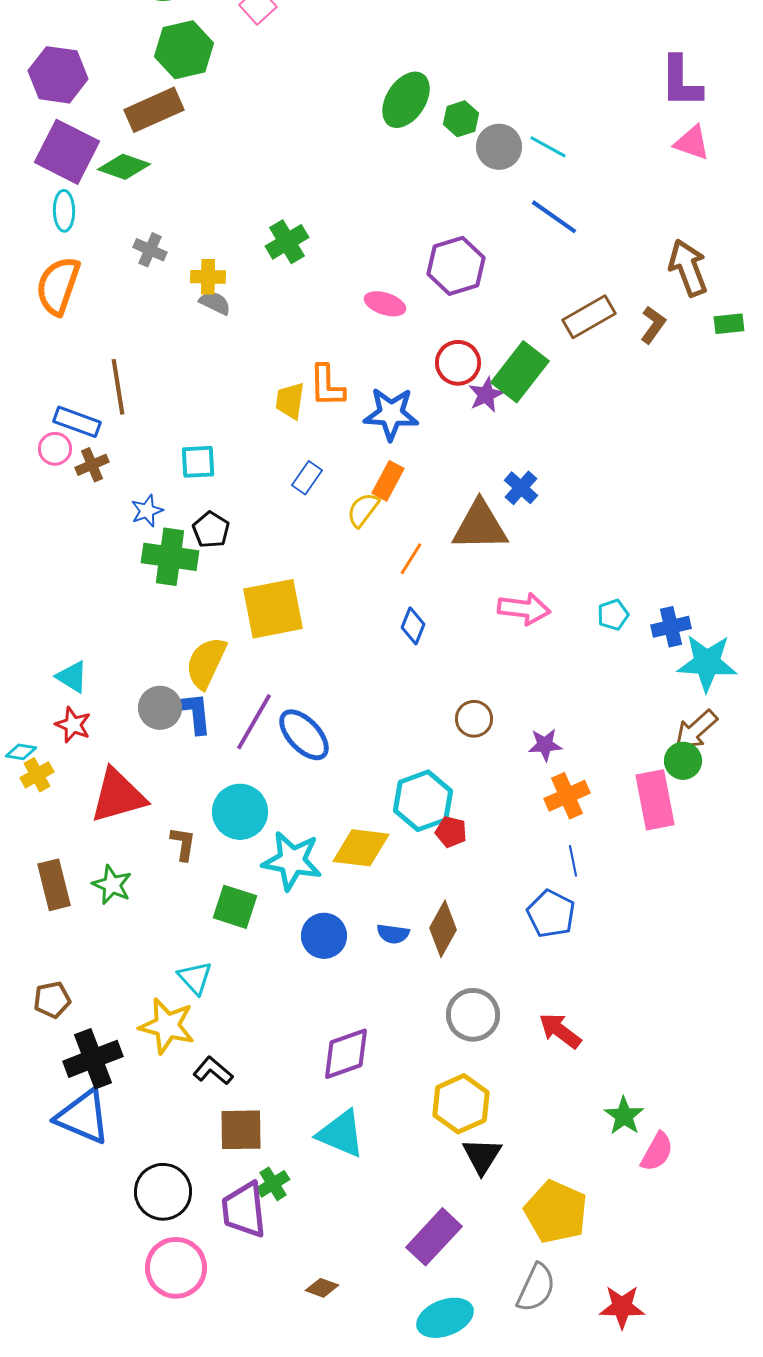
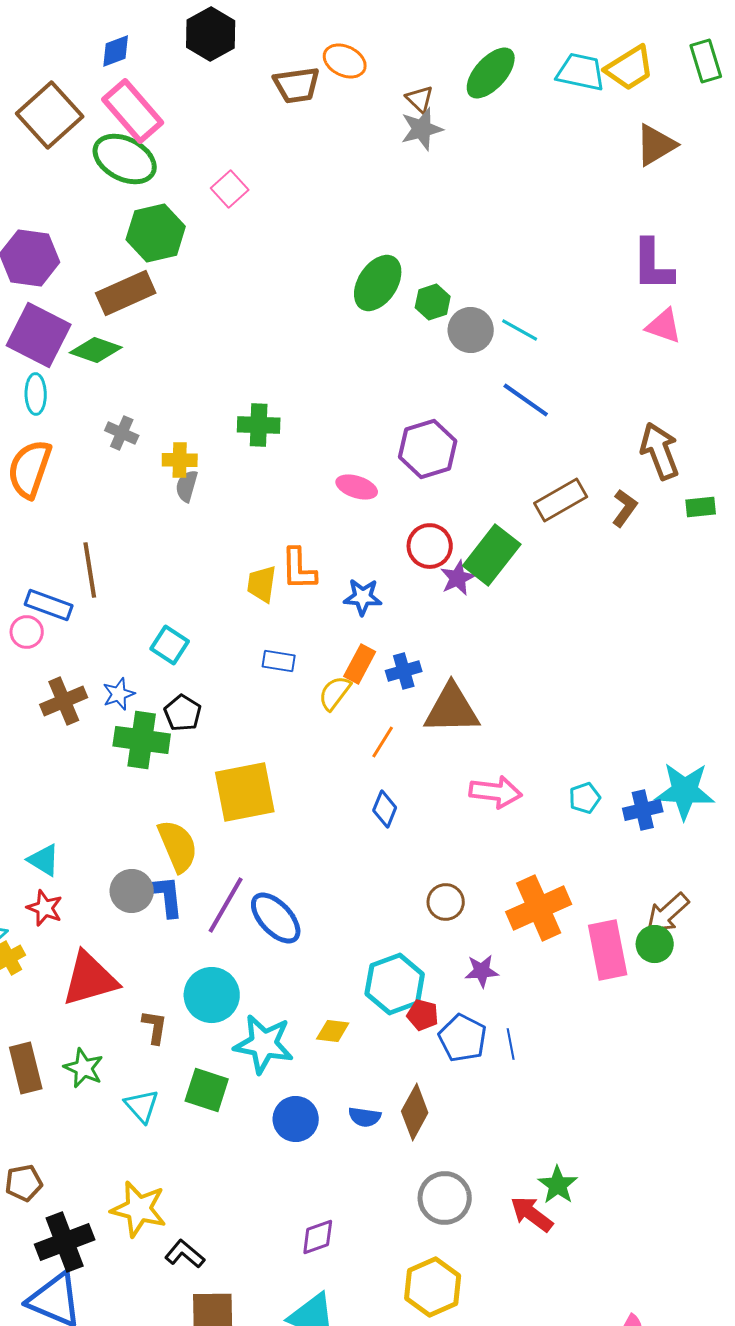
green cross: (287, 242) -> (259, 425), turned 33
gray semicircle: (215, 303) -> (187, 486), turned -100
blue star: (391, 414) -> (363, 597), size x0.7
cyan square: (198, 462) -> (170, 645), turned 36
brown cross: (92, 465) -> (64, 701), moved, size x1.4
blue rectangle: (307, 478) -> (279, 661), turned 64
blue cross: (521, 488) -> (404, 671), moved, turned 32
yellow semicircle: (206, 663) -> (178, 846), turned 132
cyan star: (707, 663) -> (685, 791), moved
purple star: (545, 745) -> (482, 971), moved
orange cross: (567, 796) -> (539, 908), moved, size x1.4
pink rectangle: (655, 800) -> (608, 950), moved
yellow diamond: (361, 848) -> (333, 1031), size x0.6
blue line: (573, 861) -> (511, 1044), moved
blue pentagon: (551, 914) -> (463, 1038), moved
cyan triangle: (195, 978) -> (142, 1106), moved
purple diamond: (346, 1054) -> (318, 1237), size x0.7
green star: (624, 1116) -> (558, 1185), moved

